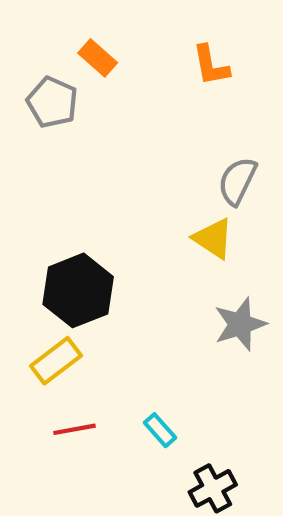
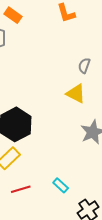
gray semicircle: (237, 181) -> (84, 66), size x0.7

